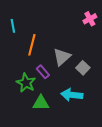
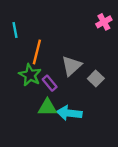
green star: (26, 83) -> (30, 75), moved
cyan arrow: (72, 95) -> (69, 113), moved
green triangle: (41, 103) -> (47, 107), moved

